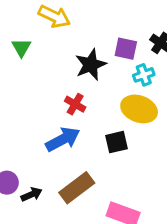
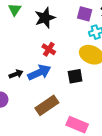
black star: (91, 65) -> (45, 18), moved
black arrow: (32, 194) -> (16, 74), moved

